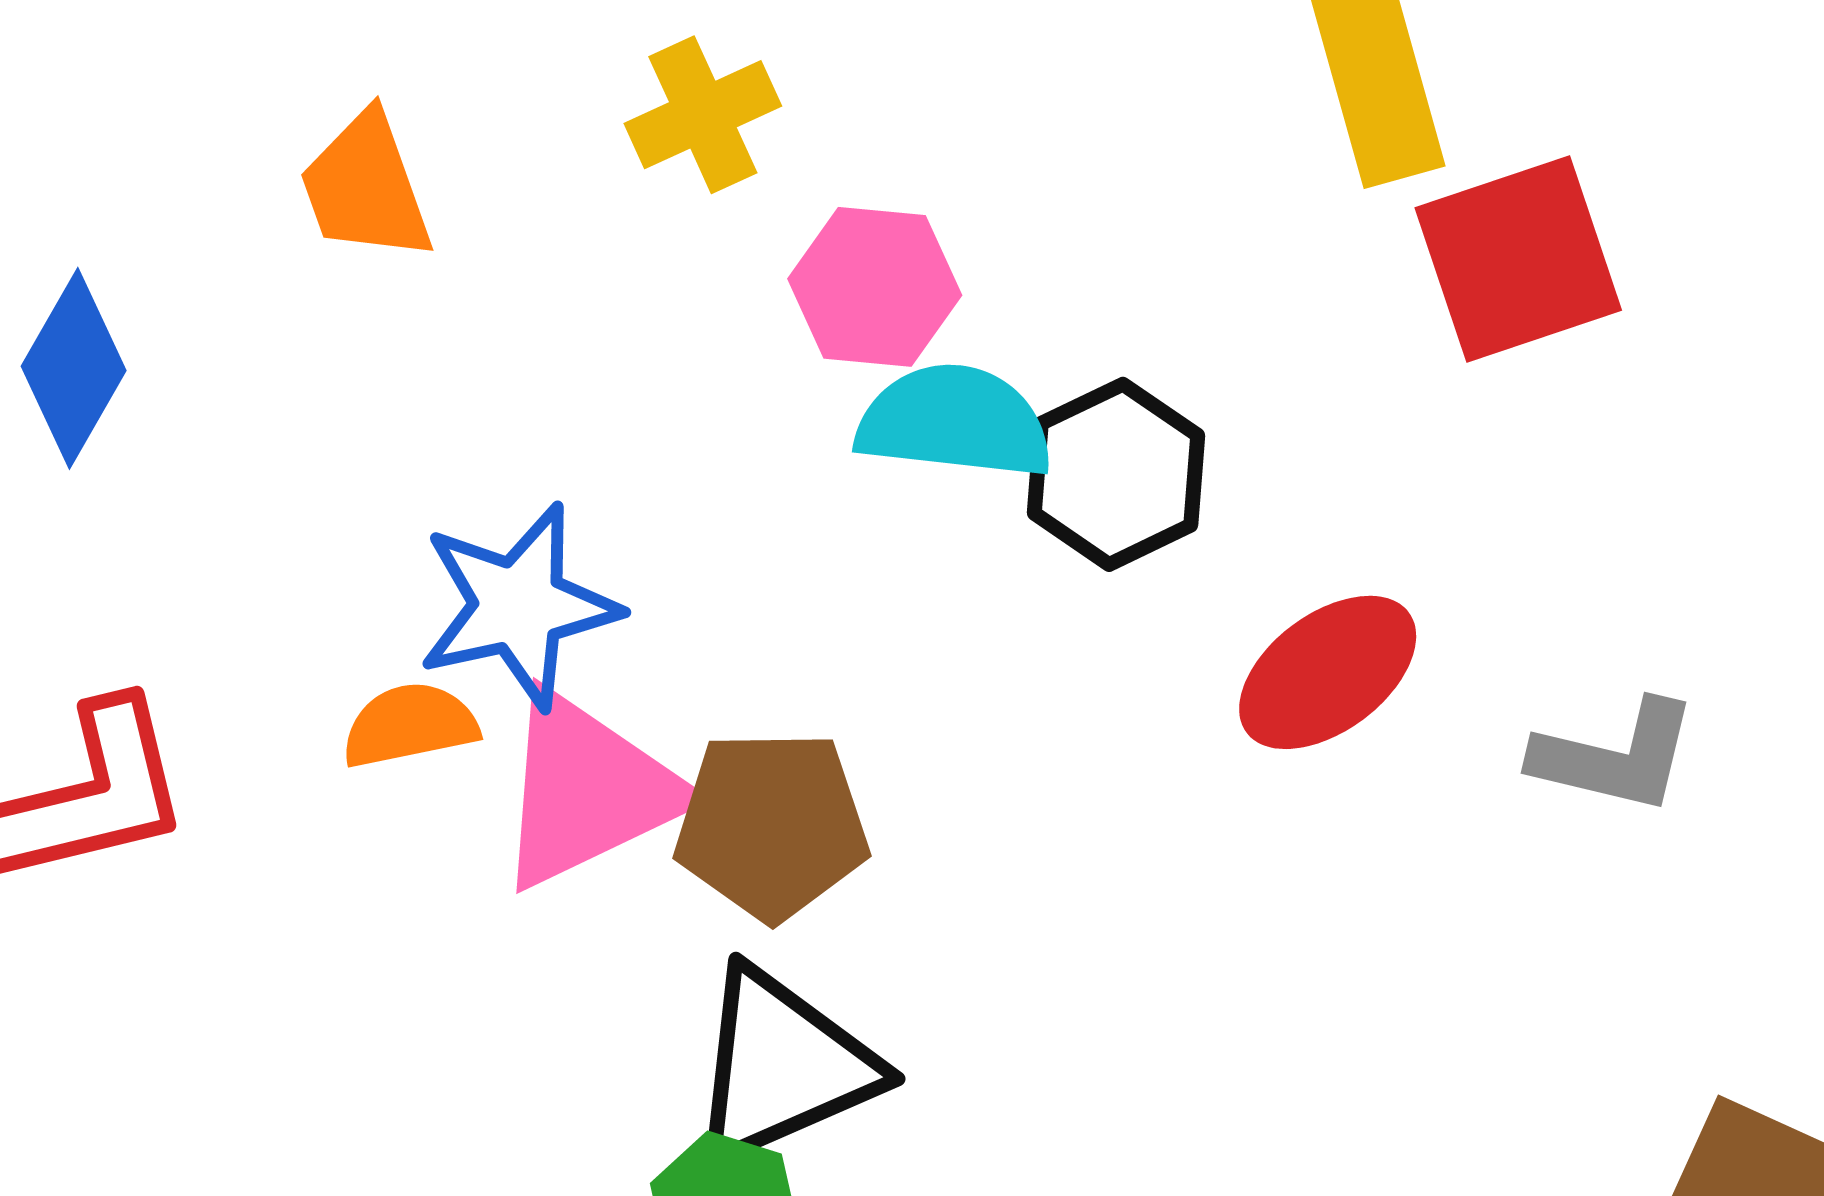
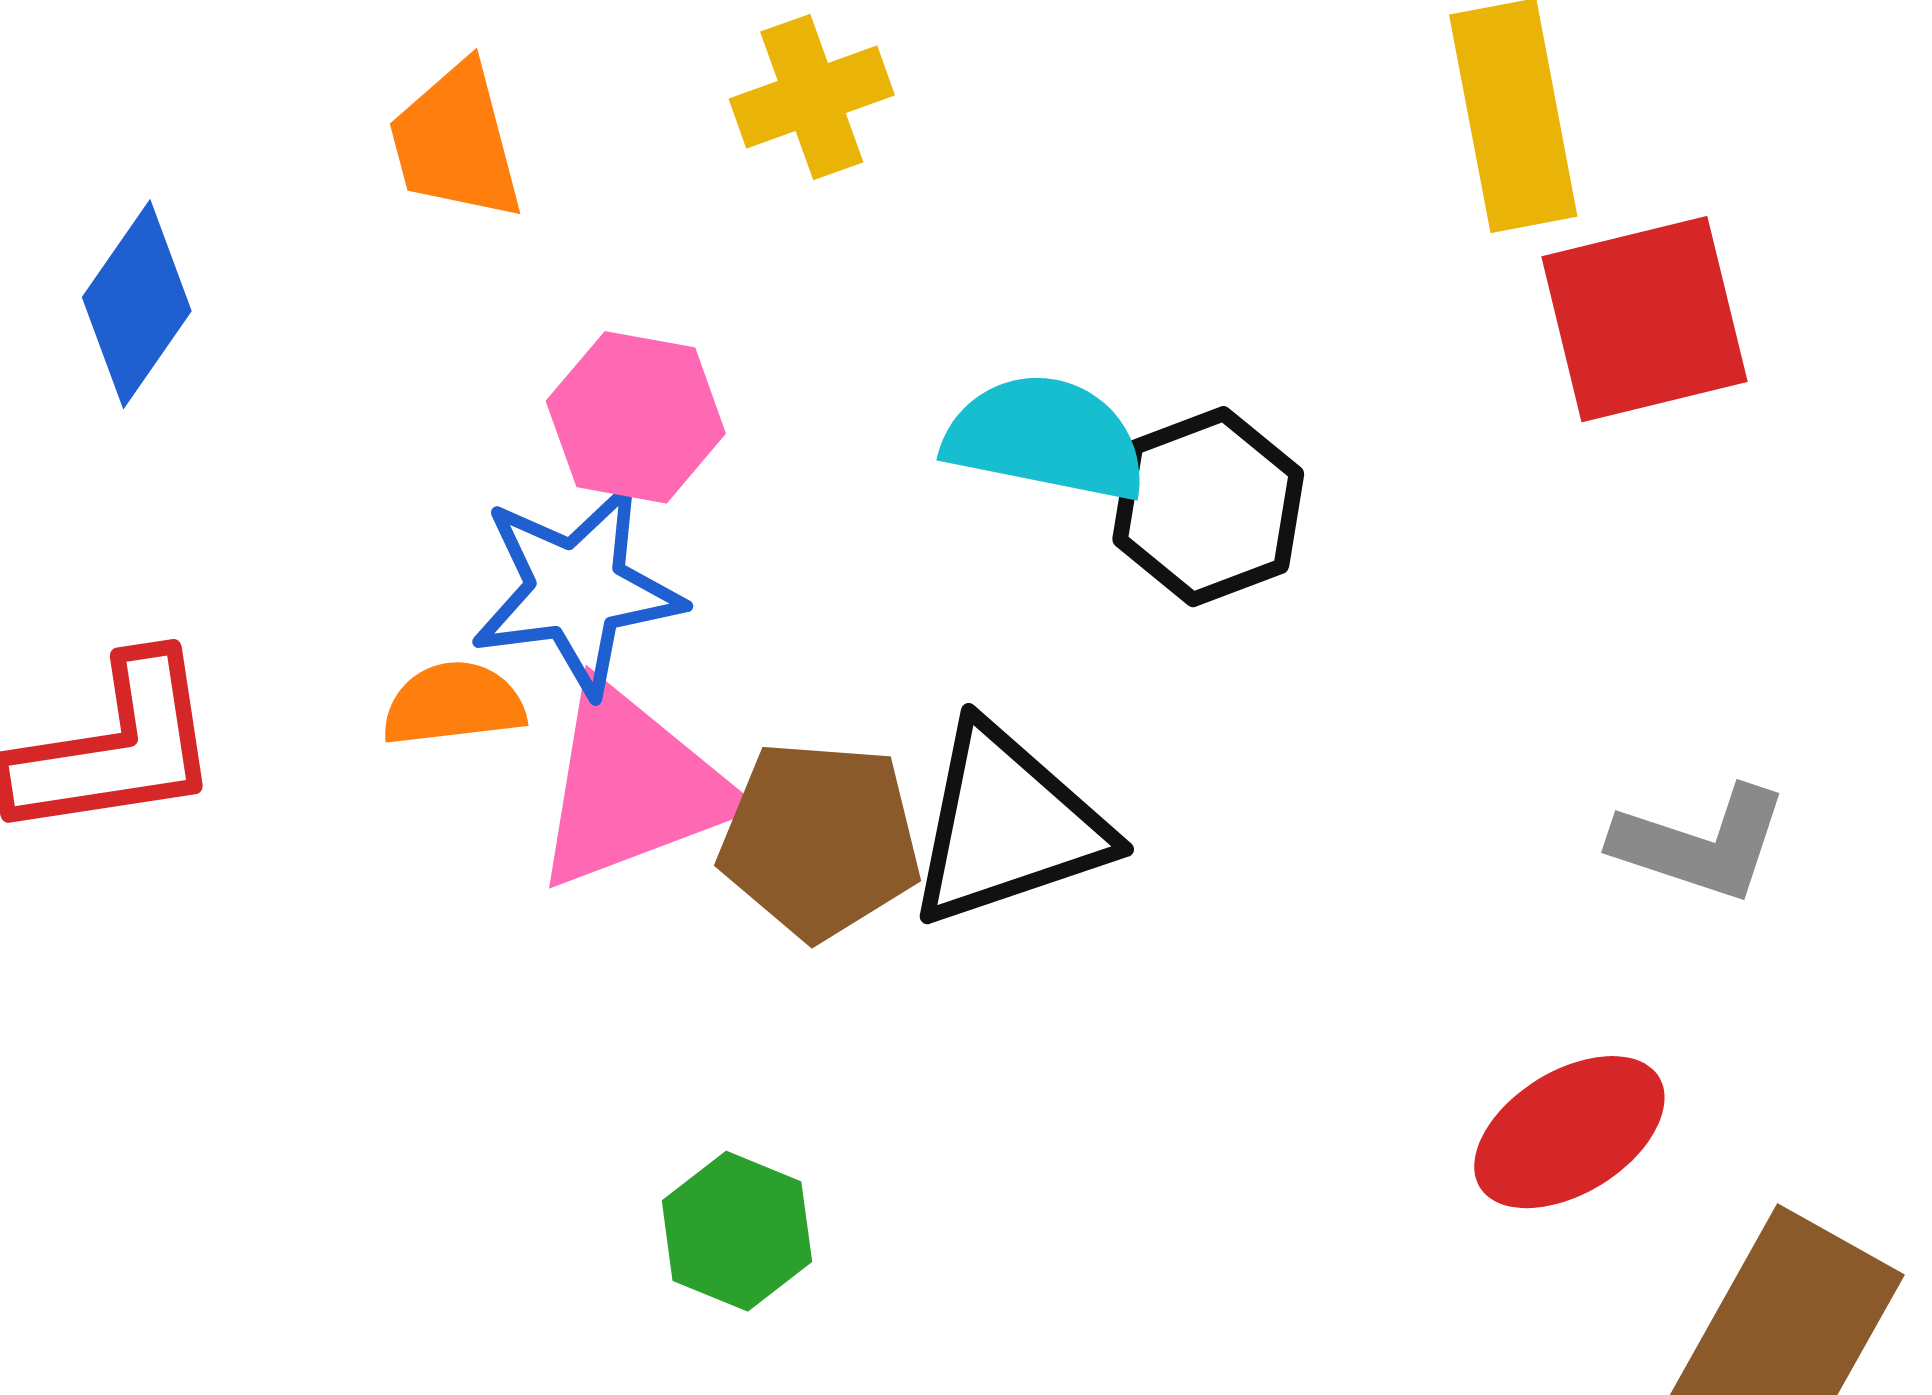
pink hexagon: (875, 287) -> (636, 417), moved
red ellipse: (1328, 672) -> (1569, 1132), moved
black triangle: (782, 1066) -> (1007, 826), moved

